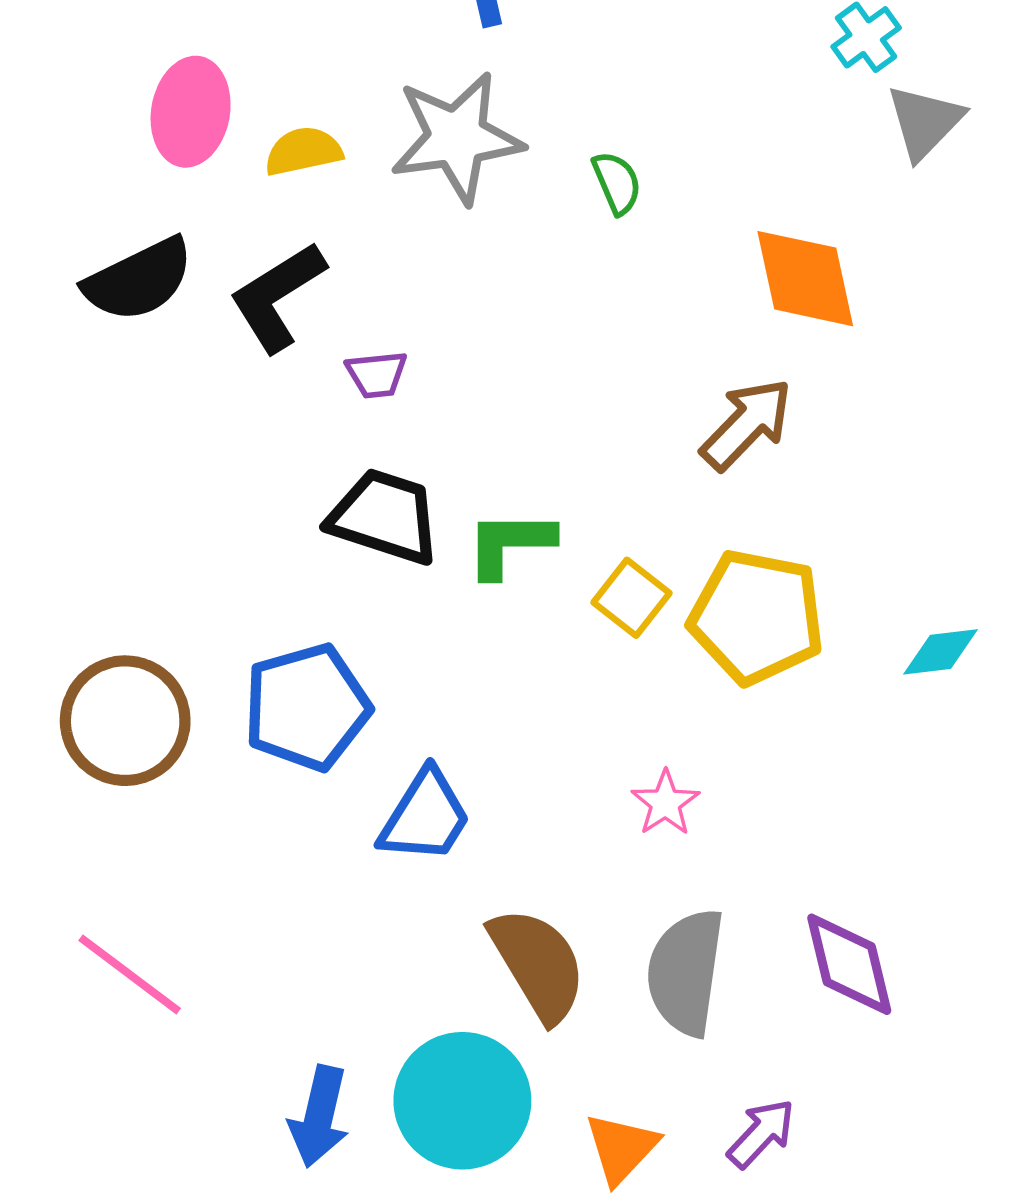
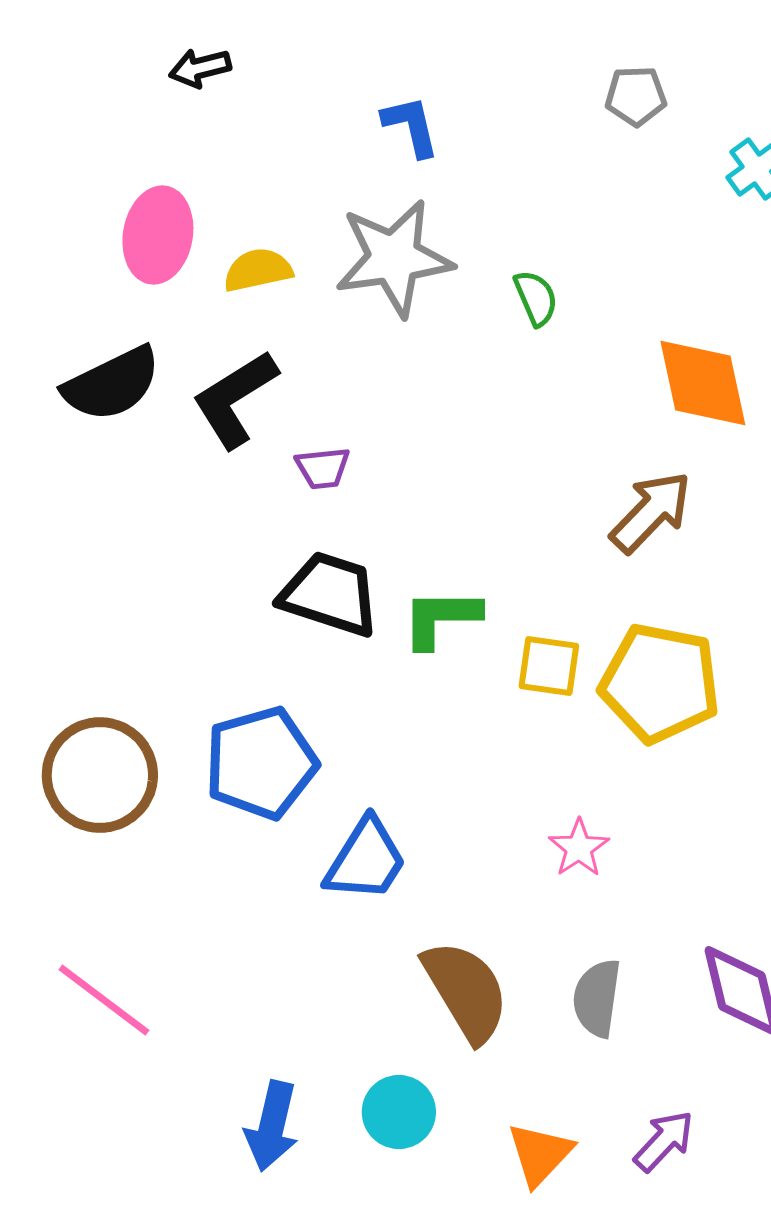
yellow square: (632, 598) -> (549, 666), turned -30
gray semicircle: (686, 972) -> (597, 998), size x0.7
cyan circle: (462, 1101) -> (399, 1112), size x0.6

